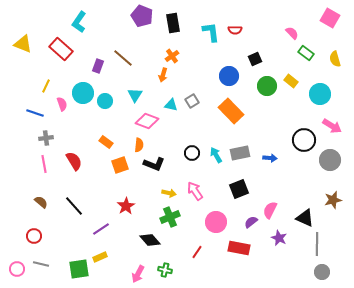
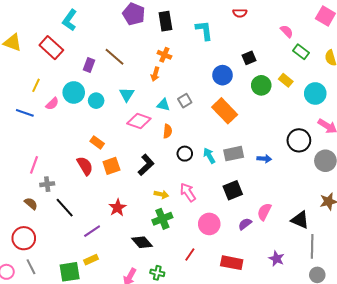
red semicircle: (235, 30) -> (240, 13), moved
orange cross: (172, 56) -> (164, 55), turned -32
pink semicircle: (62, 104) -> (52, 104), turned 64
gray cross: (46, 138) -> (47, 184), moved
orange semicircle: (139, 145) -> (167, 131), moved
red semicircle: (74, 161) -> (85, 166), moved
pink line: (44, 164) -> (34, 165), turned 30
black L-shape: (154, 164) -> (146, 165), turned -65
red circle: (34, 236) -> (24, 238), size x1.5
purple star: (279, 238) -> (277, 259), moved
red rectangle: (239, 248) -> (232, 263), moved
gray line: (41, 264) -> (31, 267), turned 49

